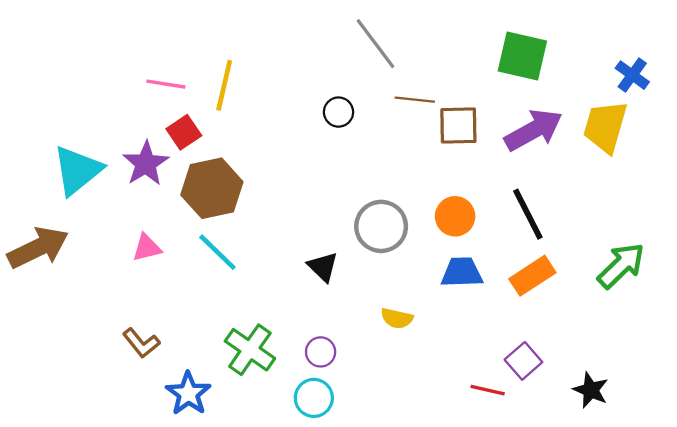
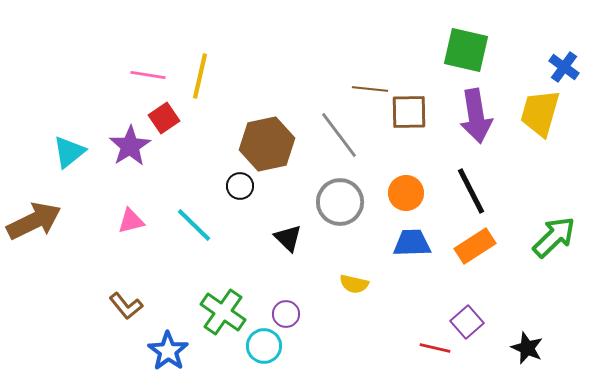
gray line: (375, 44) -> (339, 135), moved
black circle: (338, 112) -> (240, 186), moved
purple arrow: (534, 130) -> (476, 116), turned 110
cyan triangle: (77, 170) -> (69, 152), size x0.7
brown hexagon: (212, 188) -> (267, 144), moved
cyan circle: (314, 398) -> (264, 346), moved

